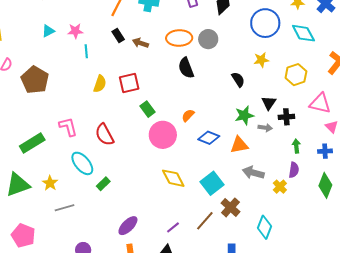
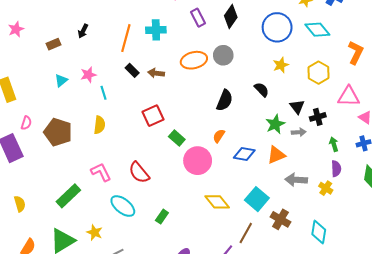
black semicircle: (186, 68) -> (225, 100), moved, turned -125
yellow semicircle: (100, 84) -> (99, 125), moved
green rectangle: (103, 184) -> (162, 217), moved
brown line: (205, 221) -> (246, 233), moved

